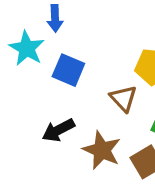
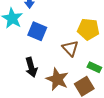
black arrow: (58, 130) -> (31, 67), turned -78

